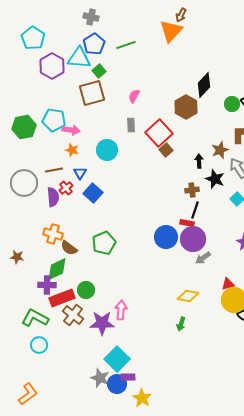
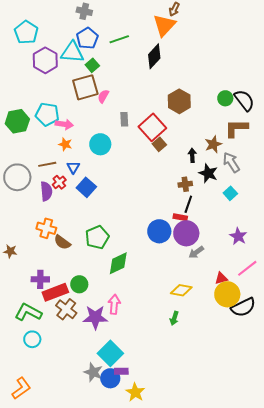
black diamond: (204, 85) -> (154, 56), moved
pink semicircle: (134, 96) -> (103, 96), moved
green diamond: (57, 269) -> (118, 263), moved

